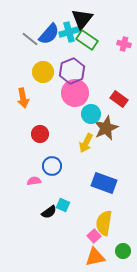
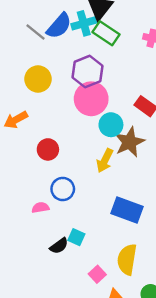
yellow circle: (43, 72) -> (38, 79), moved
orange arrow: (23, 98) -> (16, 120), moved, turned 72
pink square: (94, 236) -> (97, 274), moved

